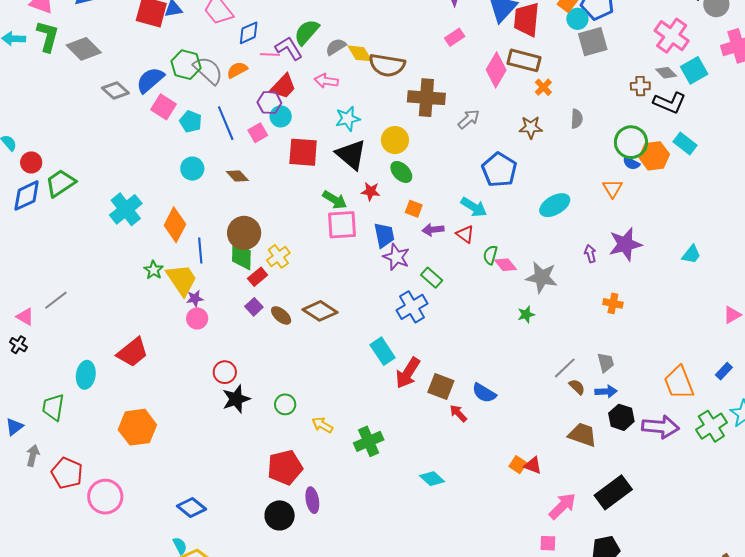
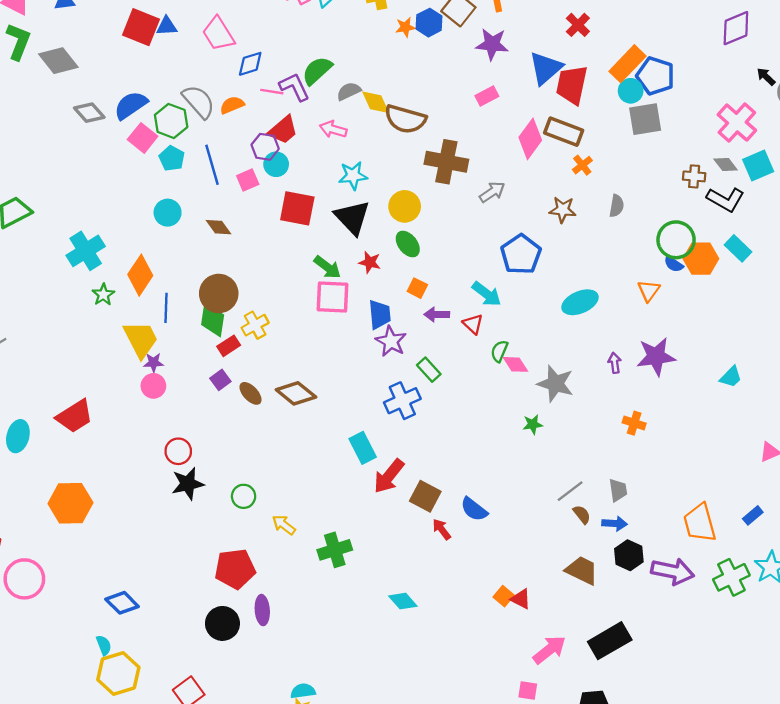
green hexagon: (186, 65) -> (171, 121), moved
green star: (154, 270) -> (103, 295), moved

